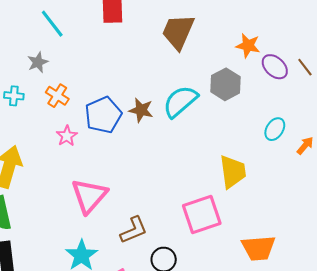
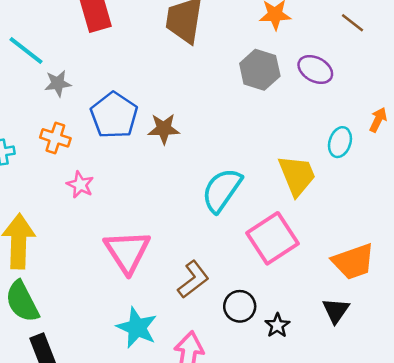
gray star: (38, 62) -> (58, 83), moved, turned 30
purple ellipse: (275, 67) -> (315, 69), moved
cyan semicircle: (180, 101) -> (222, 190), moved
blue pentagon: (103, 115) -> (114, 115), moved
cyan ellipse: (275, 129) -> (340, 142), moved

